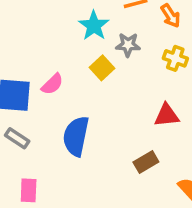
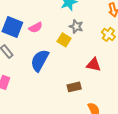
gray star: (128, 45) -> (76, 27), moved
yellow square: (102, 68) -> (64, 40), moved, turned -32

